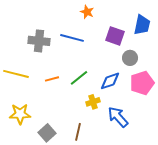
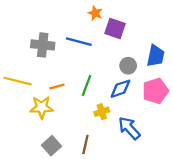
blue trapezoid: (142, 25) -> (156, 56), moved
purple square: (115, 36) -> (115, 28), moved
gray circle: (130, 58) -> (128, 66), moved
green line: (79, 78) -> (86, 85), turned -30
yellow star: (20, 114) -> (42, 107), moved

